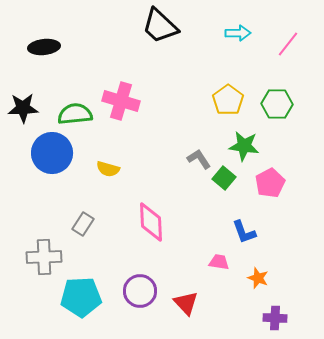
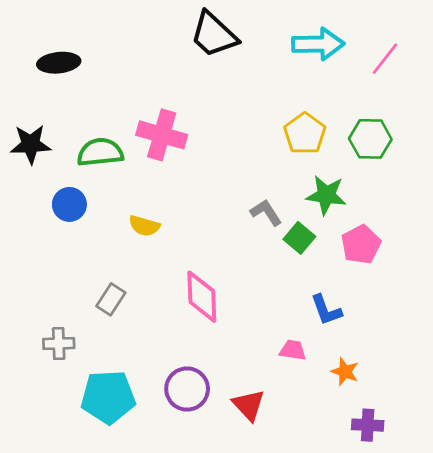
cyan arrow: (238, 33) -> (318, 44), size x1.5
blue circle: (52, 153) -> (69, 204), size x0.6
gray cross: (44, 257) -> (59, 344), size x0.7

